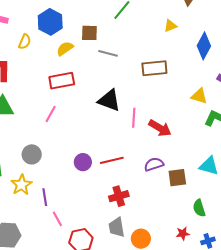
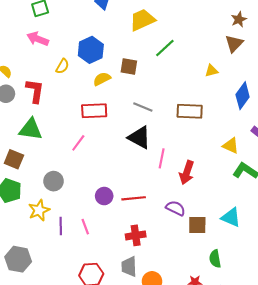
gray line: (108, 53) -> (143, 107), moved
red arrow: (160, 128) -> (187, 172), turned 70
purple semicircle: (154, 164) -> (176, 208), turned 36
pink line: (57, 219) -> (85, 227), moved

